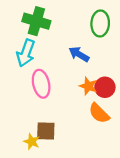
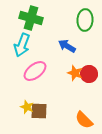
pink ellipse: (41, 84) -> (35, 71), turned 65
orange semicircle: (99, 113) -> (84, 120), moved
yellow star: (32, 142) -> (27, 107), moved

